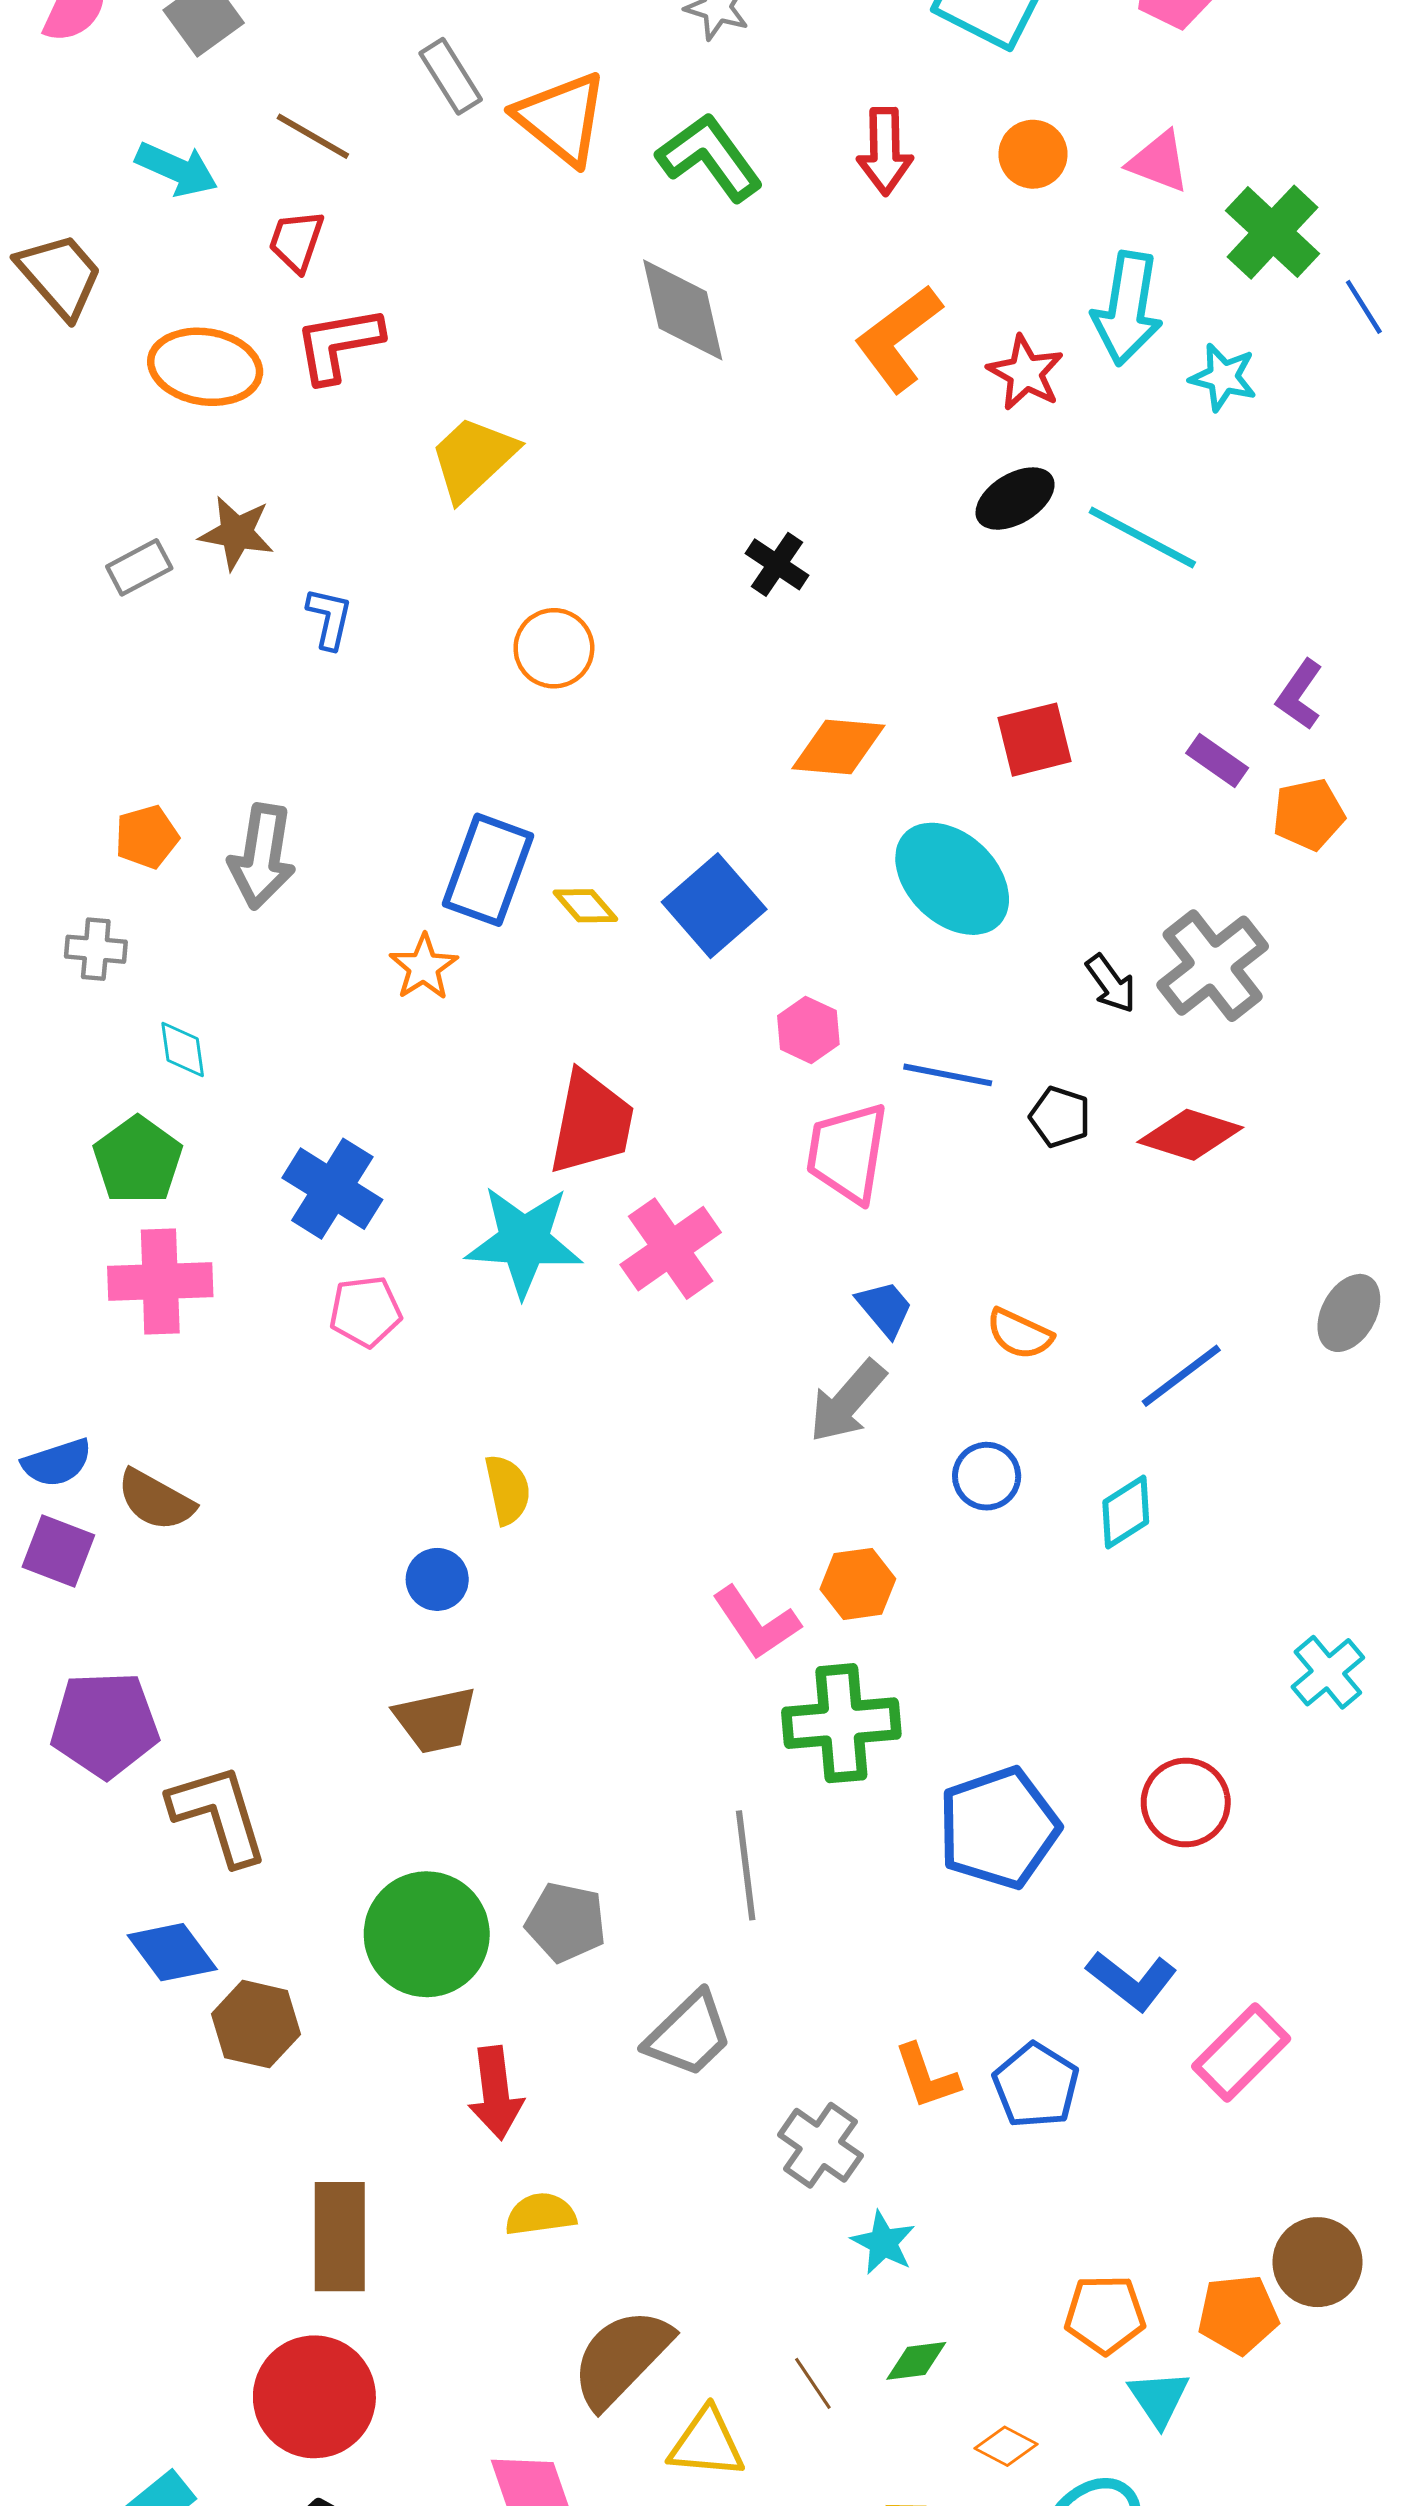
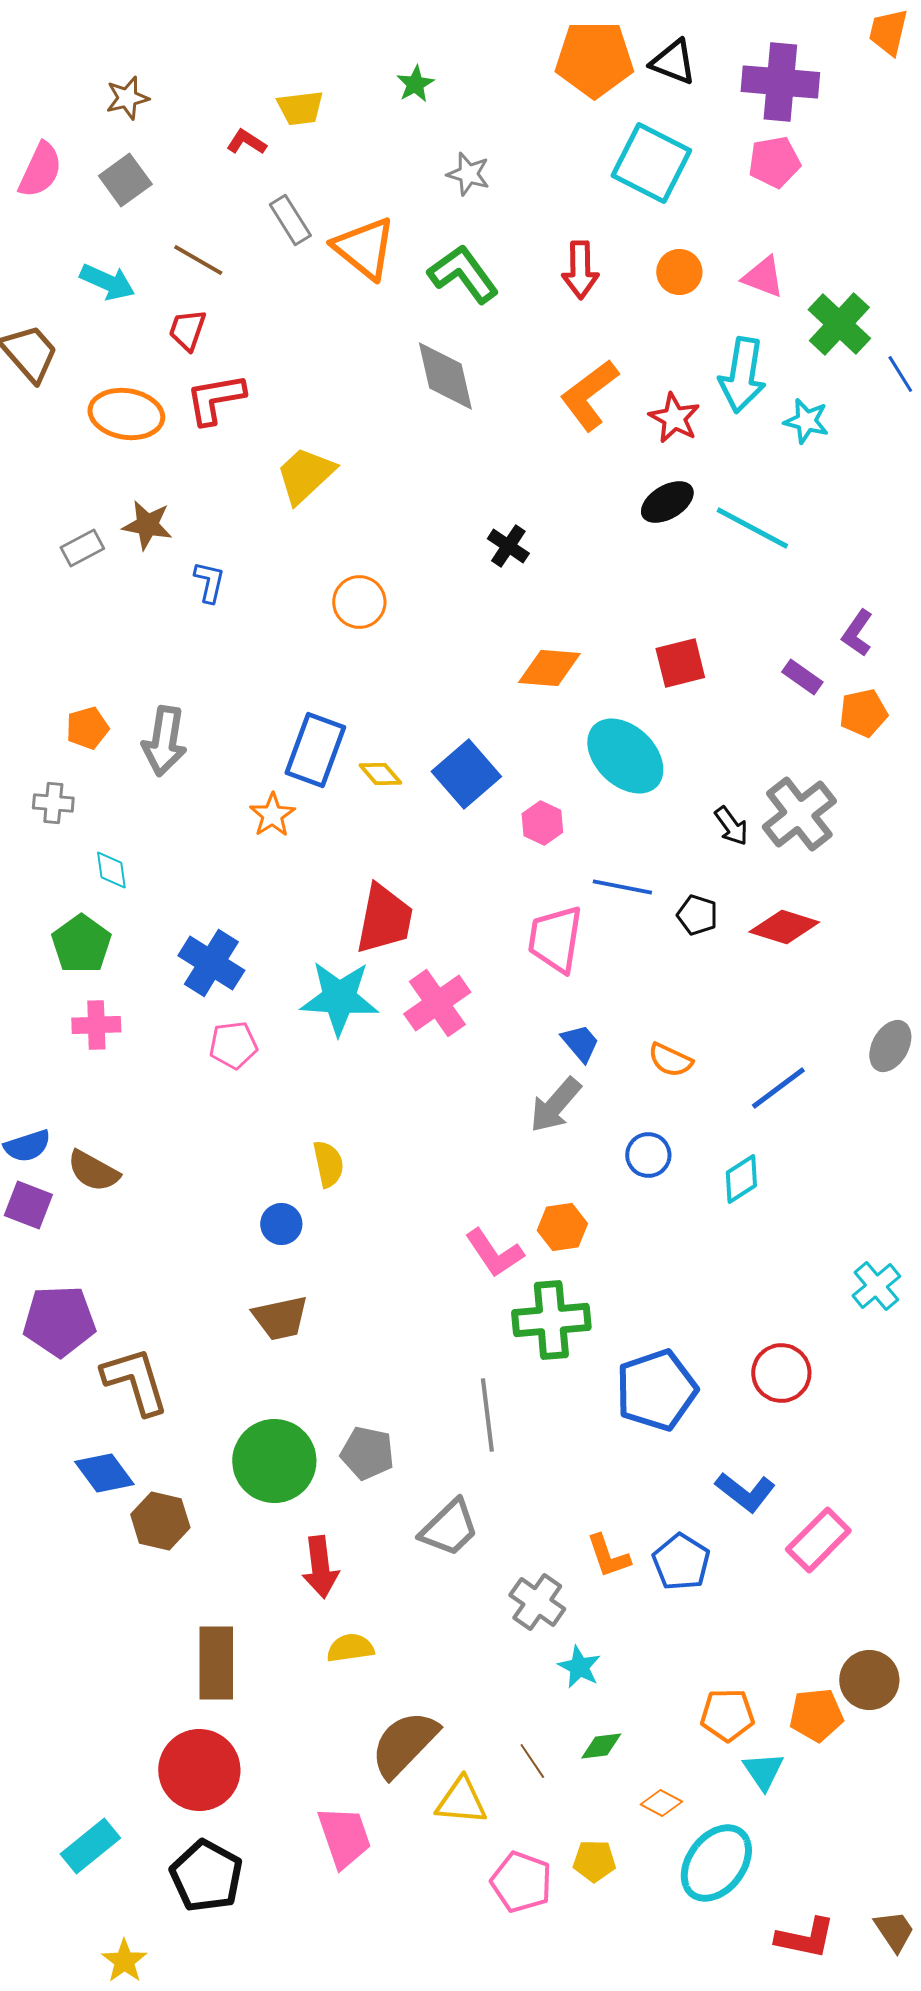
pink hexagon: (808, 1030) -> (542, 823), moved
pink cross: (160, 1282) -> (96, 1025), size x0.7

